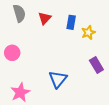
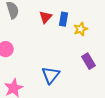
red triangle: (45, 18) -> (46, 17), moved

